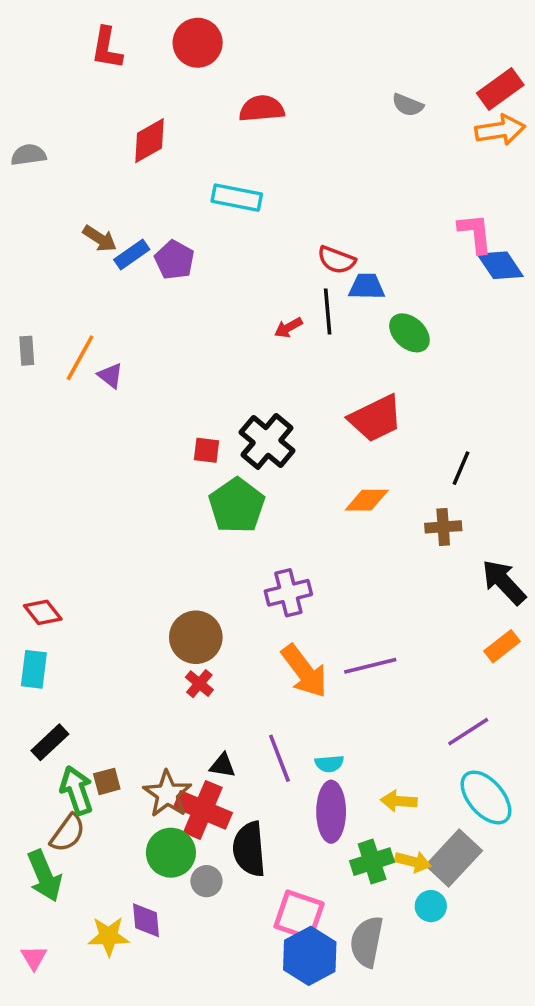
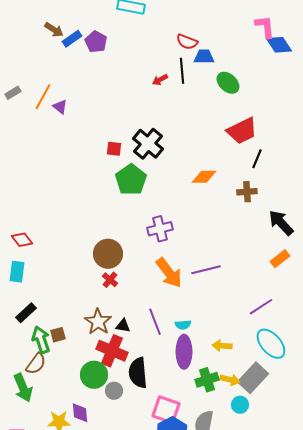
gray rectangle: (27, 351) -> (13, 93), turned 63
red trapezoid: (376, 418) -> (242, 131), moved
brown star: (167, 794) -> (98, 322), moved

